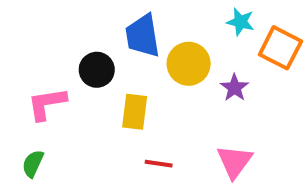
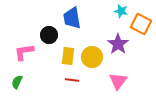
yellow circle: (189, 64) -> (92, 57), moved
purple star: (234, 88) -> (118, 44), size x1.5
red line: (159, 164) -> (72, 80), moved

